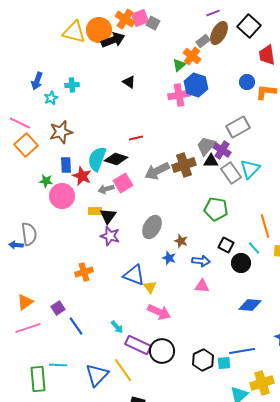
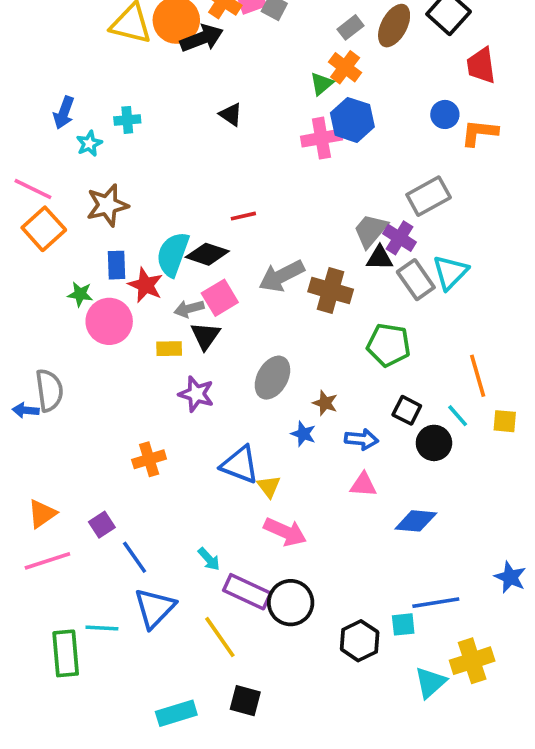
gray rectangle: (203, 41) -> (351, 27), moved
brown cross: (184, 165) -> (331, 291), moved, turned 35
black triangle: (108, 216) -> (205, 336), moved
blue diamond: (250, 305) -> (416, 521), moved
black hexagon: (203, 360) -> (360, 641), moved
blue triangle: (97, 375) -> (155, 608), moved

